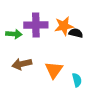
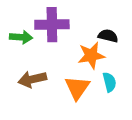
orange star: (64, 26) -> (91, 55), moved
cyan semicircle: (77, 80) -> (109, 82), moved

